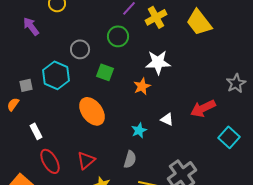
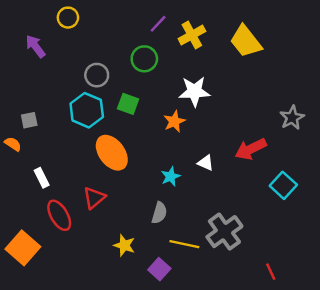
cyan hexagon: (56, 75) -> (87, 110), moved
orange semicircle: (13, 104) -> (13, 144), turned 88
red triangle: (86, 160) -> (94, 198), moved

